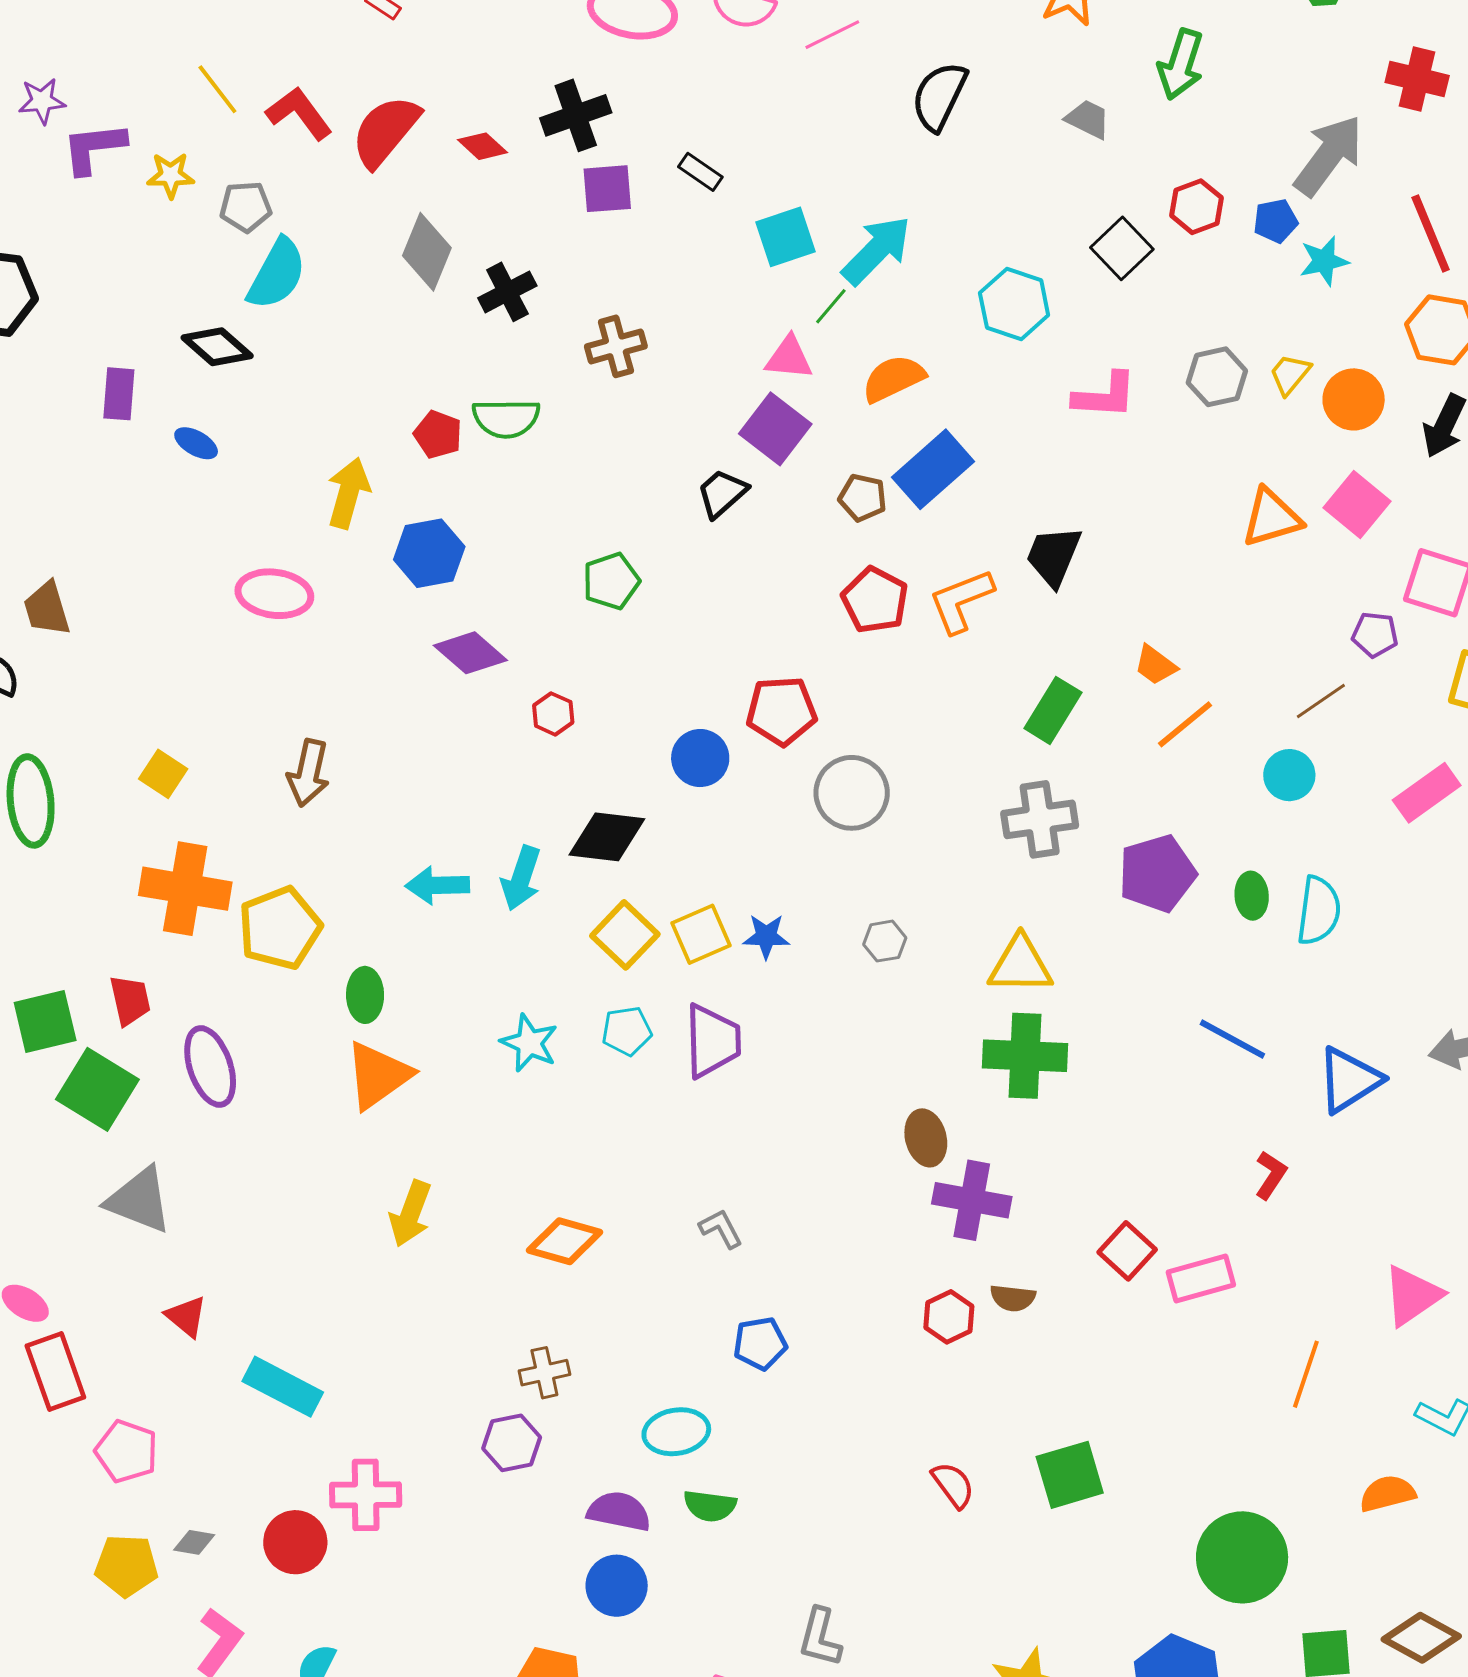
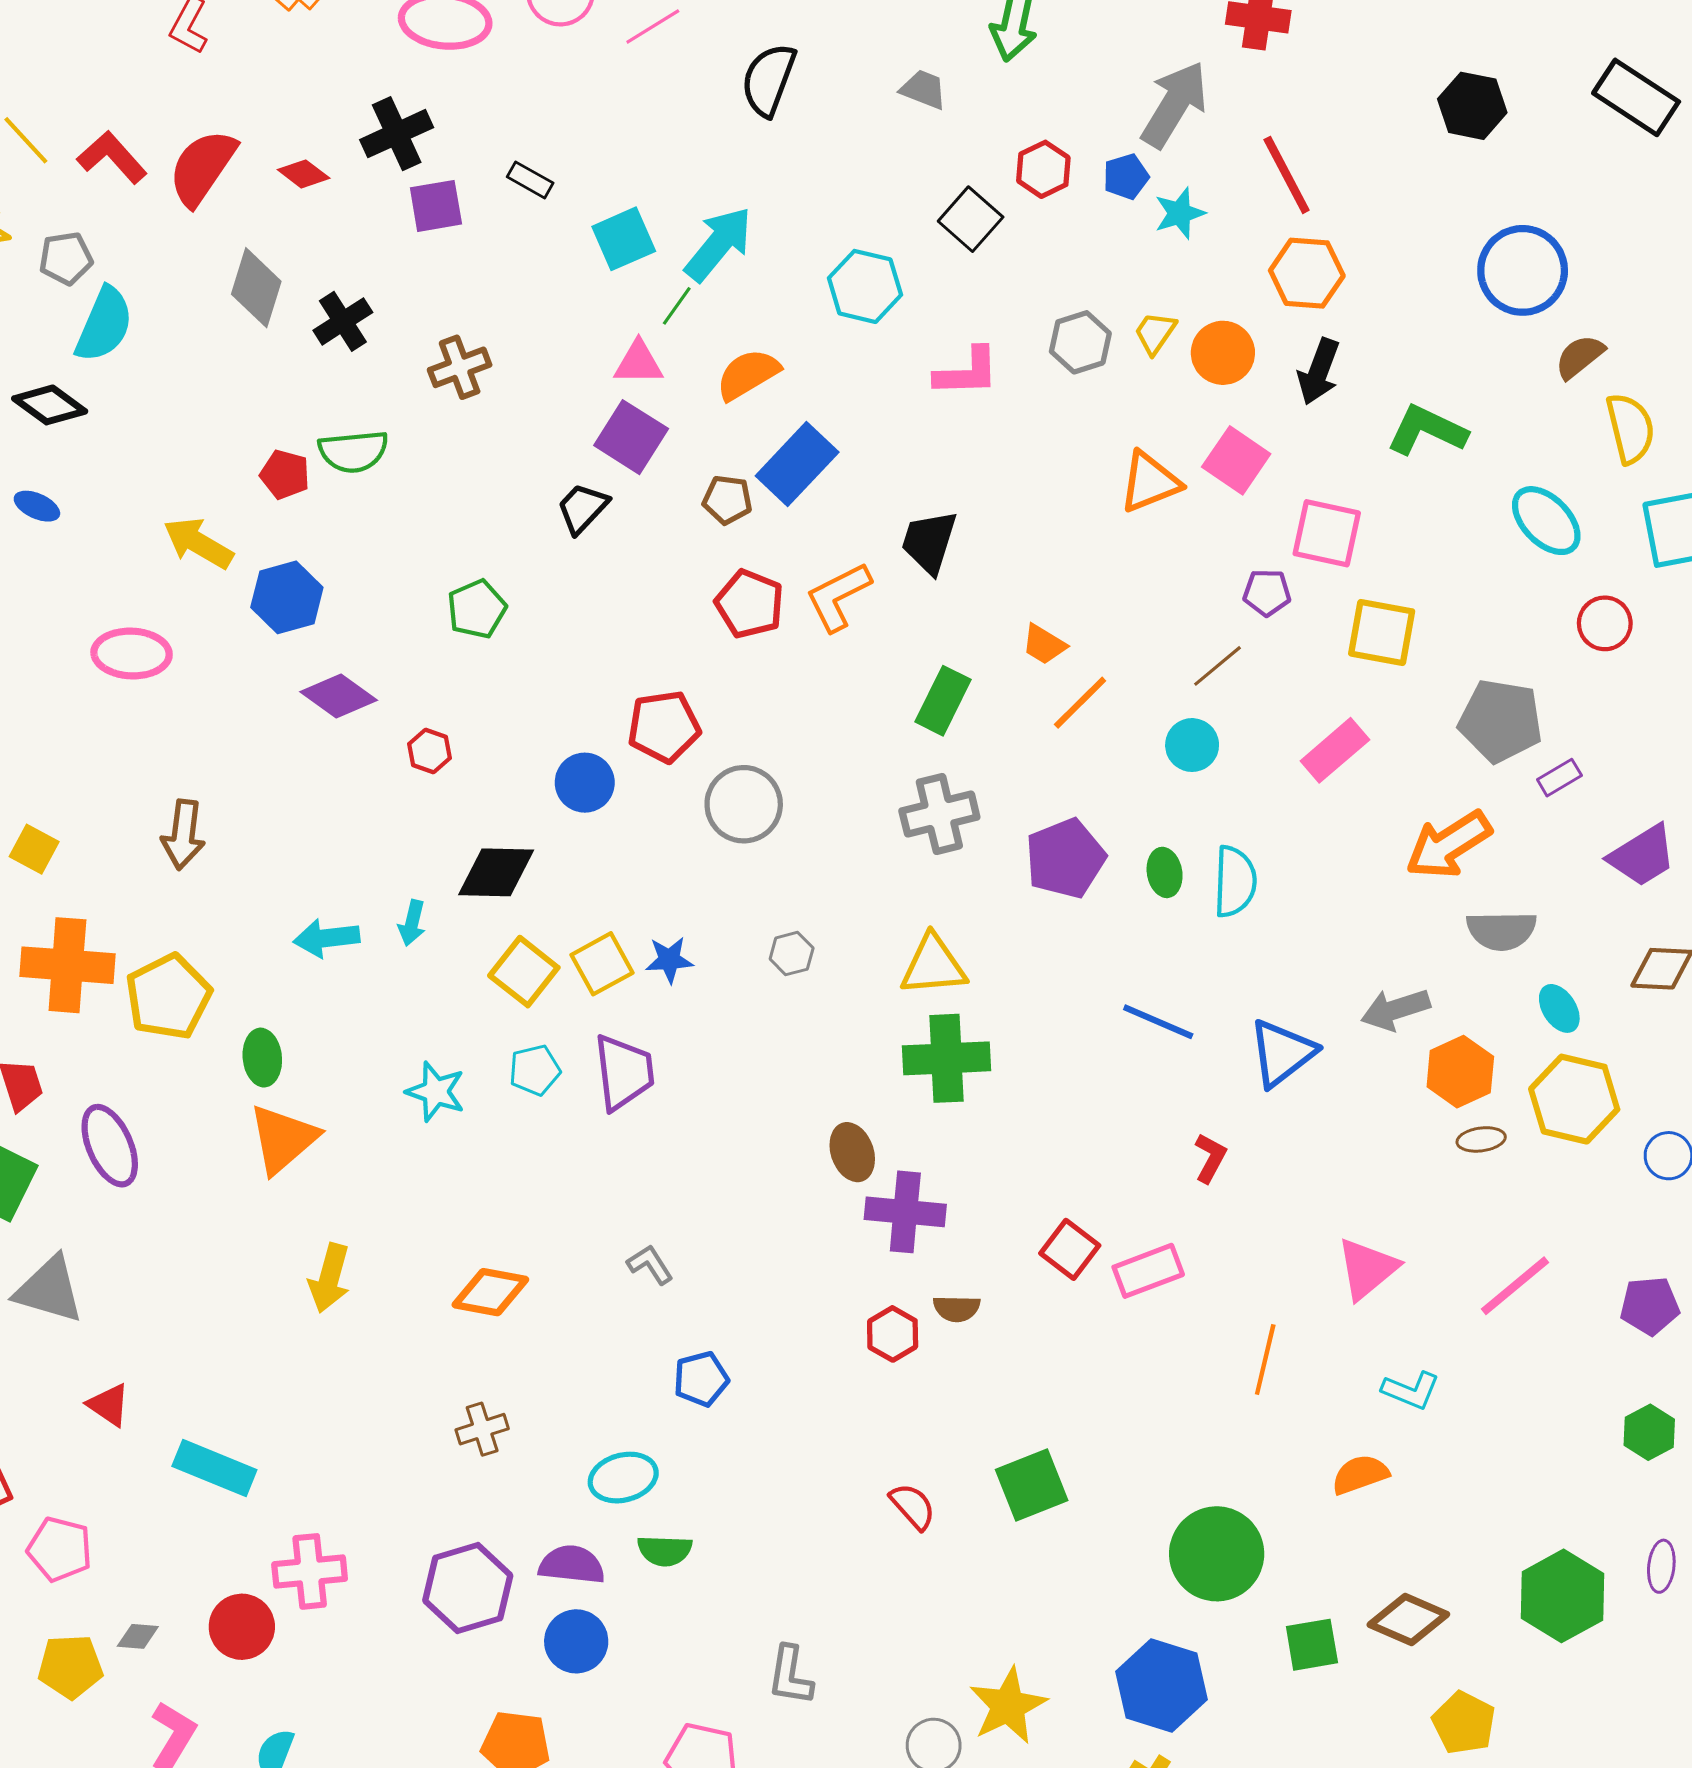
yellow arrow: (348, 493) -> (198, 543), turned -70
cyan arrow: (521, 878) -> (412, 923), size x0.7
purple hexagon: (512, 1443) -> (468, 1588), moved, size x1.5

